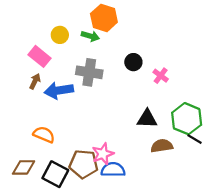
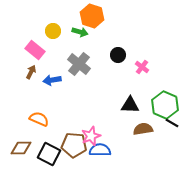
gray cross: (89, 72) -> (79, 64), turned 30
blue arrow: (59, 90) -> (52, 80), size x0.7

